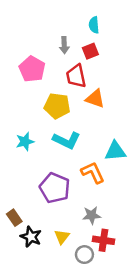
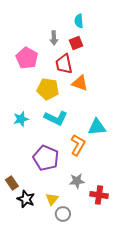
orange L-shape: (93, 172) -> (78, 145), turned 55
red cross: (103, 240) -> (99, 195), moved
gray circle: (84, 255) -> (63, 214), moved

